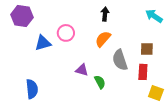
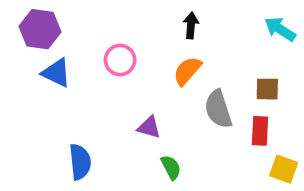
blue triangle: (43, 43) -> (56, 73), moved, turned 42
green semicircle: (100, 82) -> (171, 167), moved
blue semicircle: (32, 89) -> (80, 162), moved

